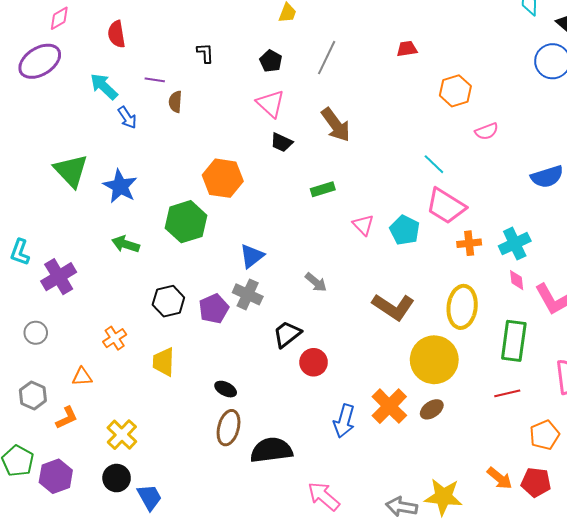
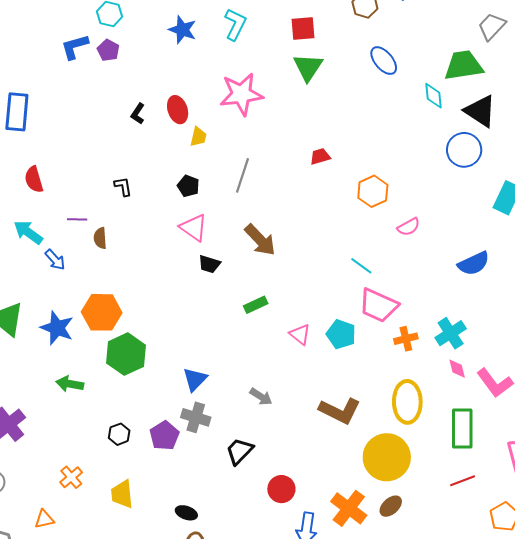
orange hexagon: (223, 178) -> (102, 312), moved
black hexagon: (168, 301) -> (119, 434), size x0.7
red circle: (314, 362) -> (281, 489), moved

